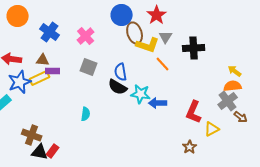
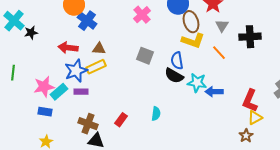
blue cross: (50, 32) -> (87, 21), moved
pink cross: (86, 36) -> (142, 15), moved
yellow L-shape: (148, 45) -> (193, 41), moved
purple rectangle: (53, 71) -> (81, 92), moved
cyan semicircle: (86, 114) -> (156, 114), moved
yellow triangle: (212, 129) -> (255, 118), moved
red rectangle: (53, 151) -> (121, 120), moved

